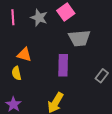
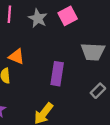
gray trapezoid: (79, 38) -> (93, 52), moved

